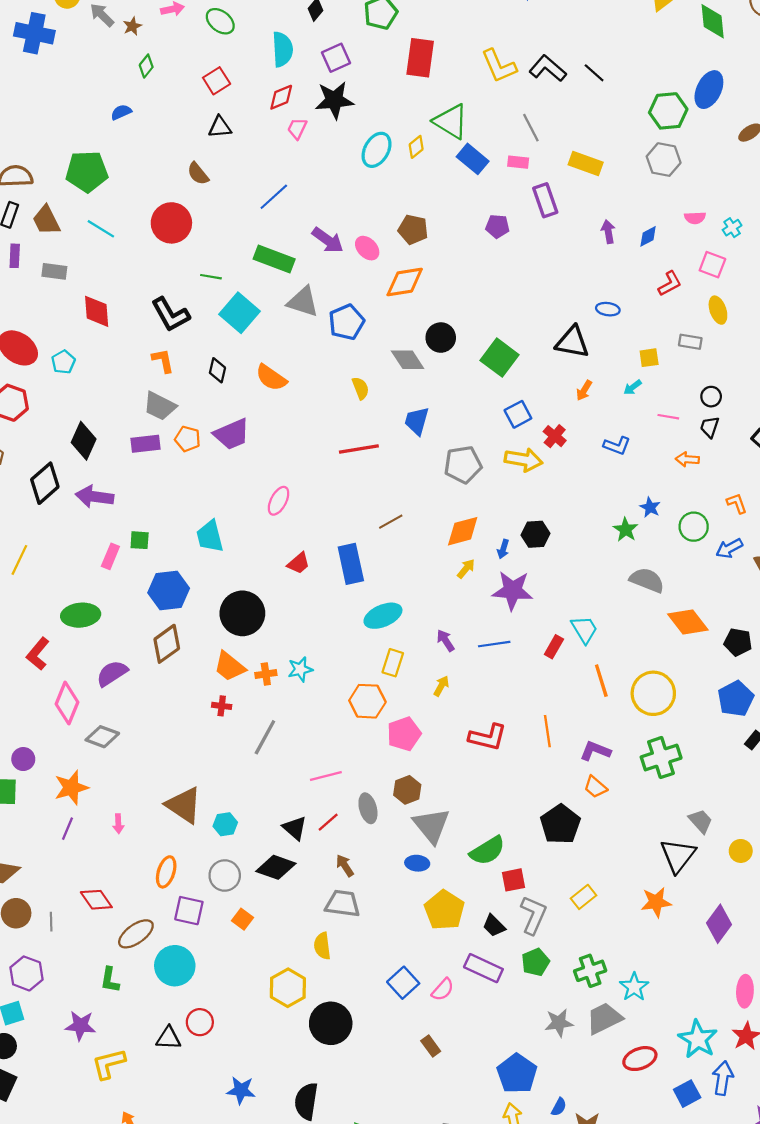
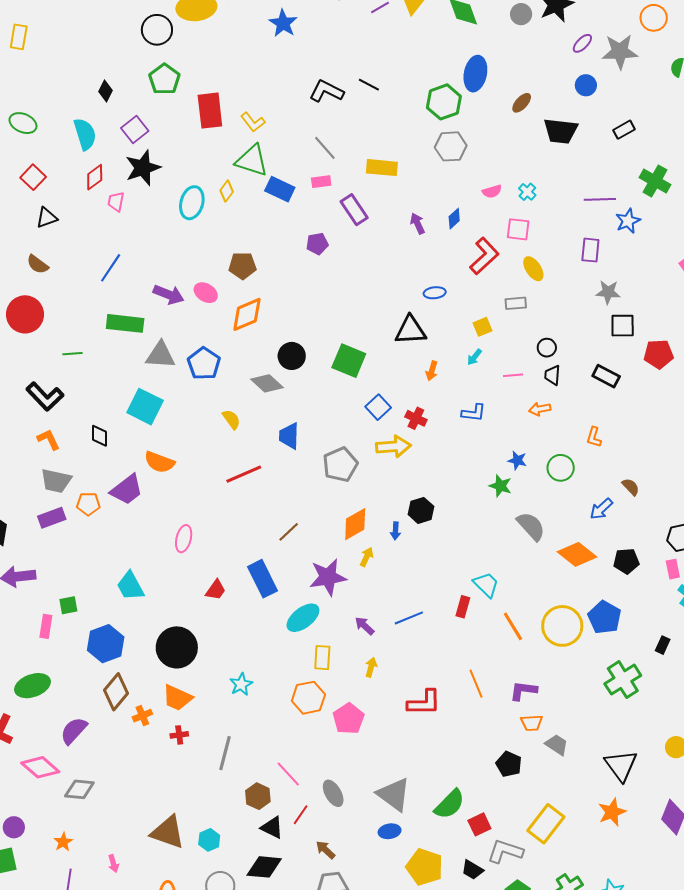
yellow L-shape: (499, 66) -> (253, 122), moved, size x0.7
red L-shape: (670, 284) -> (484, 256), size x1.5
cyan square: (239, 313) -> (145, 407), moved
orange semicircle: (271, 378) -> (159, 462), moved
orange L-shape: (737, 503) -> (594, 437), turned -130
blue arrow: (729, 548) -> (601, 509), moved
gray semicircle: (647, 580) -> (531, 526), turned 40
purple star: (513, 591) -> (328, 577), moved
orange cross: (266, 674) -> (142, 716), moved
blue pentagon: (736, 699) -> (604, 617), moved
pink diamond: (67, 703) -> (40, 767), turned -57
green cross: (661, 758) -> (623, 680), moved
pink line: (326, 776) -> (288, 774), turned 76
orange trapezoid: (595, 787) -> (532, 723), turned -30
orange star: (71, 788) -> (63, 842), size x0.6
brown hexagon: (407, 790) -> (258, 796), moved
gray trapezoid: (701, 821) -> (557, 745), moved
black pentagon: (560, 824) -> (509, 764), size x0.7
yellow rectangle: (584, 897) -> (546, 824), size x1.6
gray L-shape: (533, 915) -> (505, 851), turned -81

